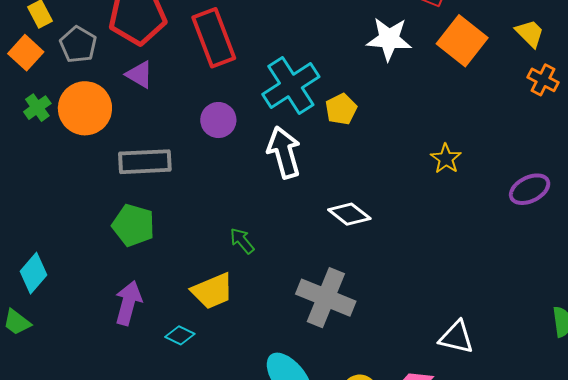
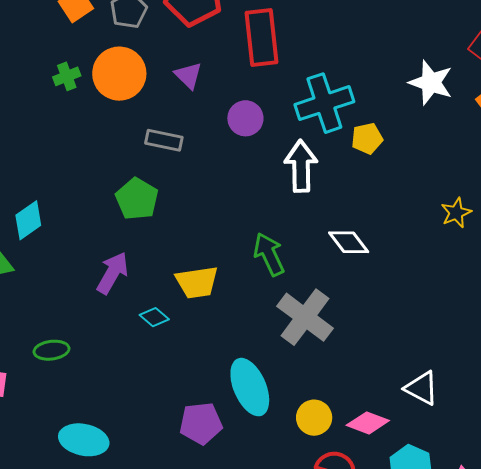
purple triangle: (139, 75) -> (188, 75), moved
green cross: (37, 108) -> (67, 76), moved
gray rectangle: (145, 162) -> (164, 140), size x0.7
green arrow: (242, 241) -> (269, 254), moved, size x1.5

